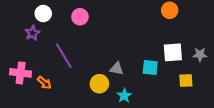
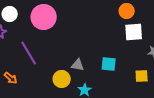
pink circle: (80, 17) -> (44, 17), size x1.6
white square: (173, 52) -> (134, 32), moved

